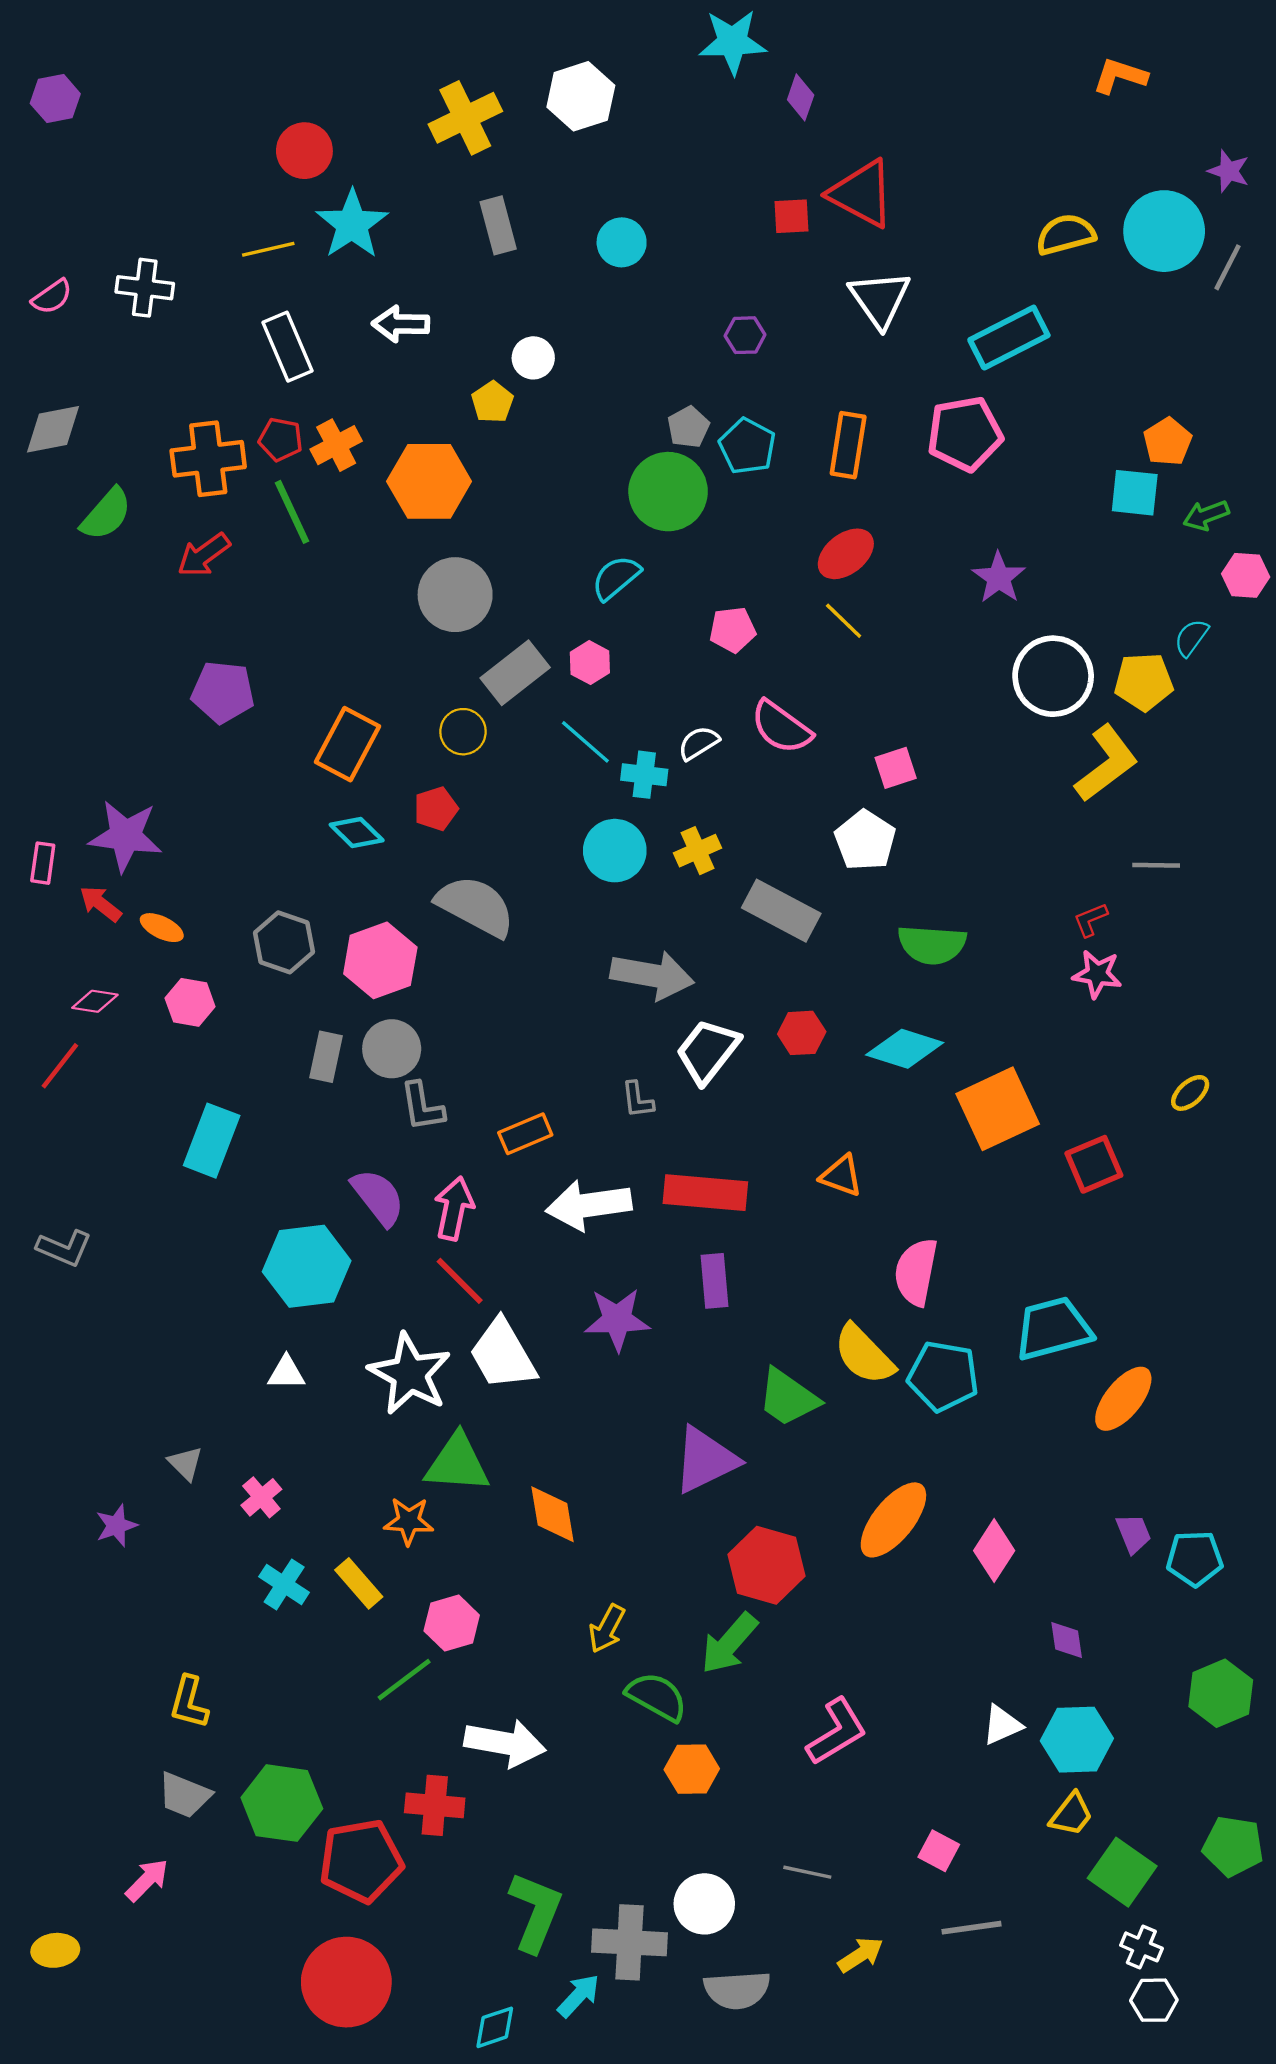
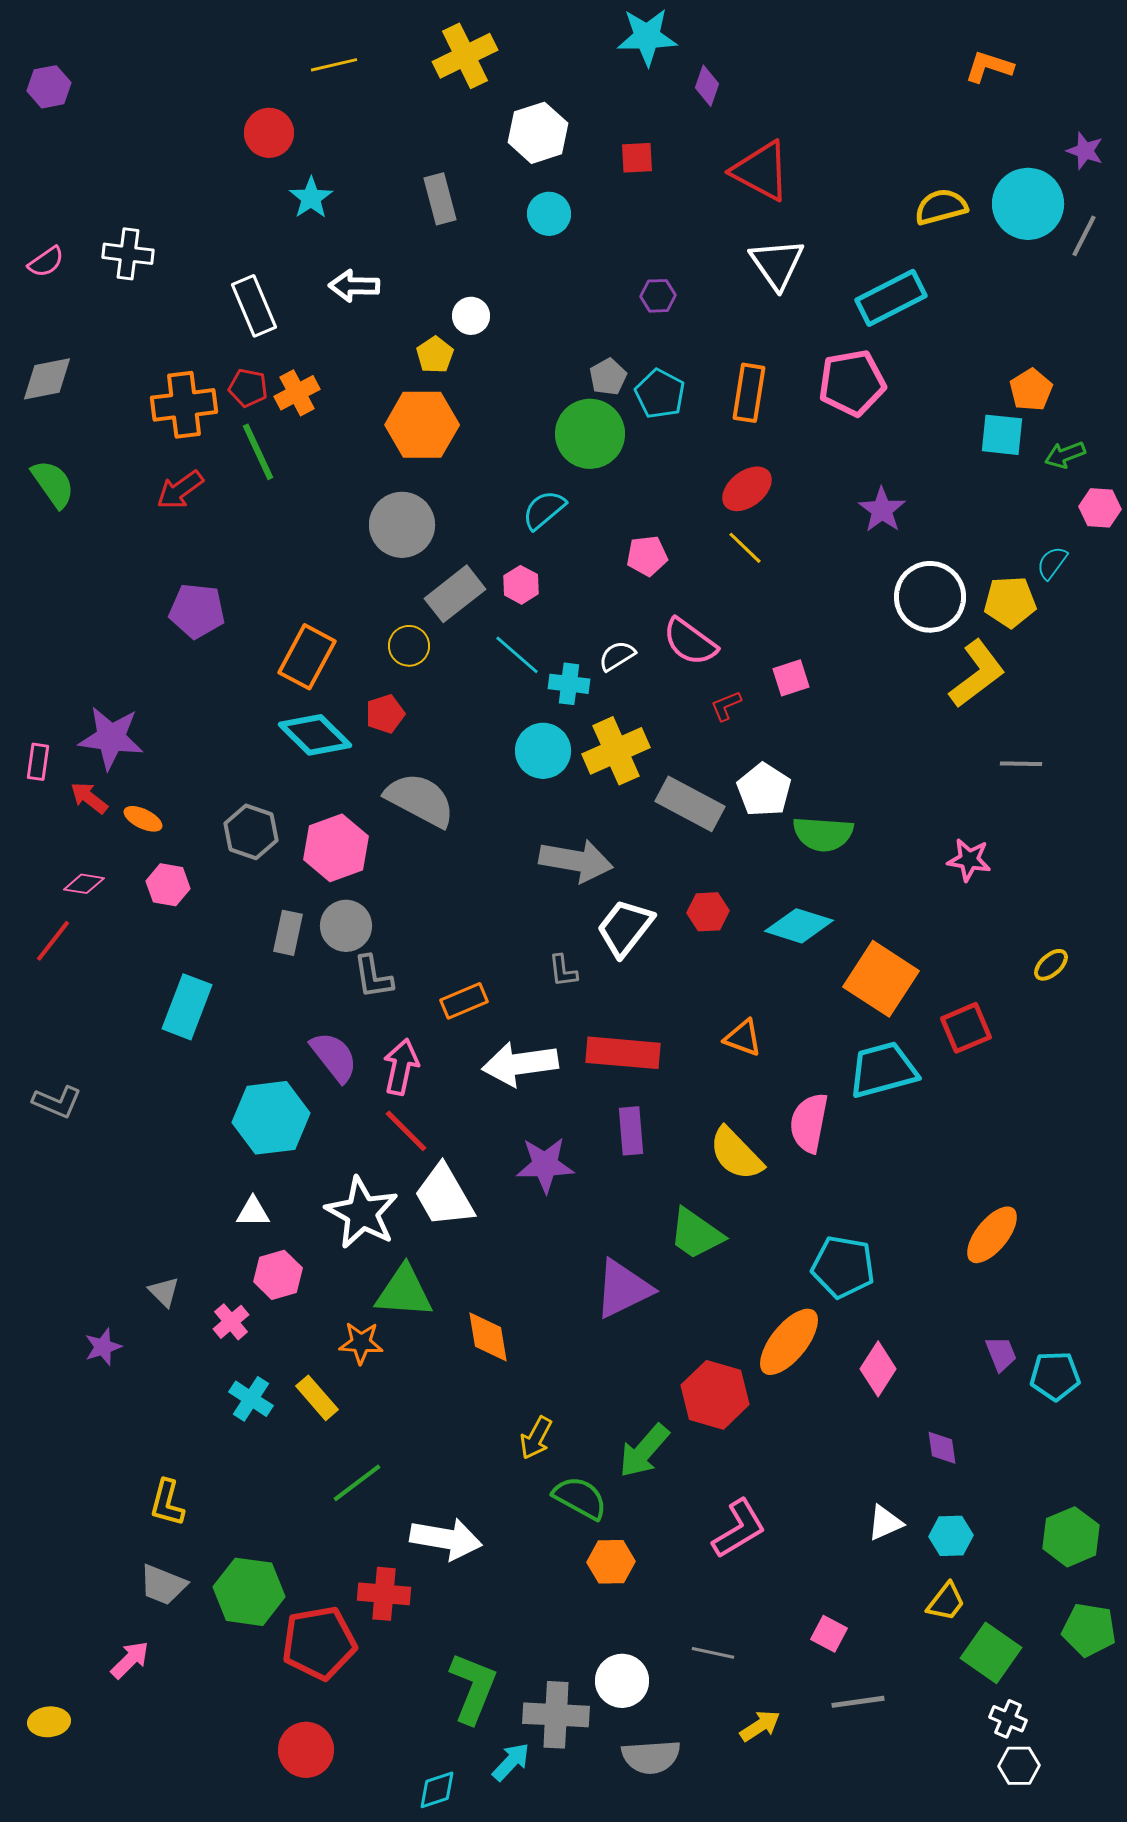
white hexagon: (581, 96) -> (538, 133), moved
yellow cross: (465, 118) -> (465, 56), moved
red square: (791, 216) -> (637, 158), moved
cyan star: (352, 224) -> (311, 198), size x0.7
yellow line: (268, 249) -> (334, 65), moved
orange hexagon: (429, 481) -> (422, 425), moved
green semicircle: (106, 514) -> (53, 484), moved, turned -76
cyan diamond: (357, 832) -> (315, 735), size x1.5
white pentagon: (865, 840) -> (764, 790), moved
yellow cross: (697, 851) -> (616, 751), size x1.6
red L-shape: (1090, 920) -> (726, 706), moved
orange square: (998, 1109) -> (881, 979), turned -32
cyan trapezoid: (1053, 1329) -> (883, 1070), moved
yellow semicircle: (864, 1355) -> (736, 1154), moved
cyan pentagon: (943, 1376) -> (843, 1267), moved
red hexagon: (767, 1565) -> (715, 1395), moved
pink hexagon: (452, 1623) -> (278, 1275), moved
green hexagon: (1221, 1693) -> (1071, 1537), moved
cyan hexagon: (1077, 1740) -> (951, 1536), size x0.7
red circle: (346, 1982) -> (306, 1750), size x0.7

